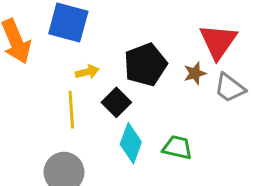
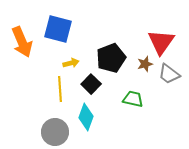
cyan diamond: (131, 143) -> (86, 117), moved
green trapezoid: (177, 147) -> (133, 99), moved

